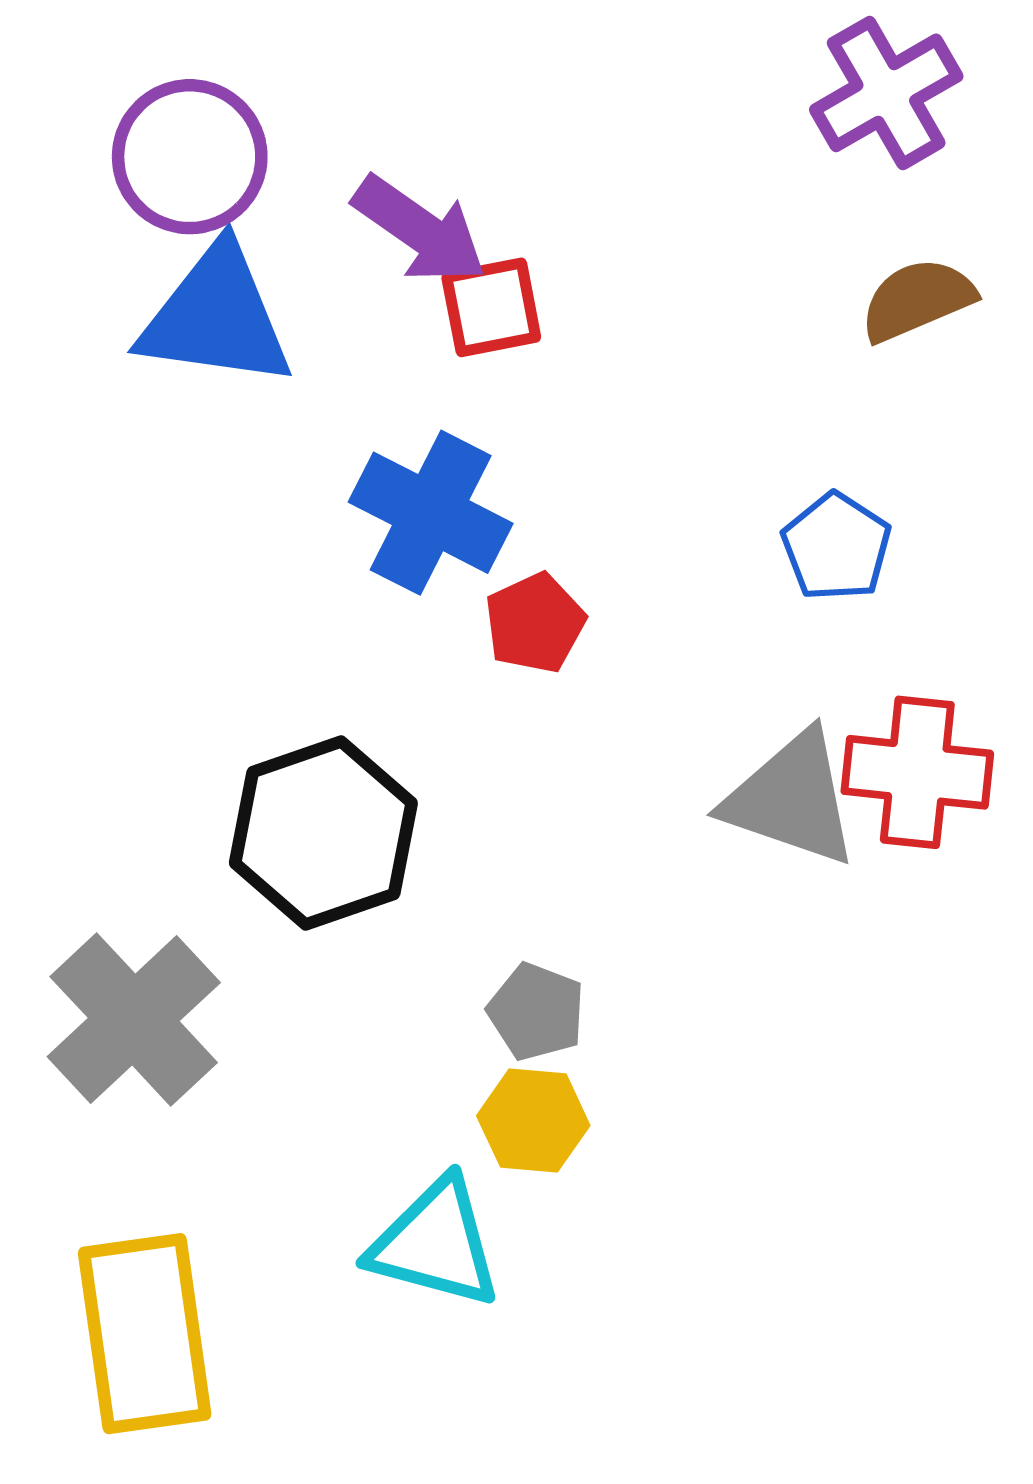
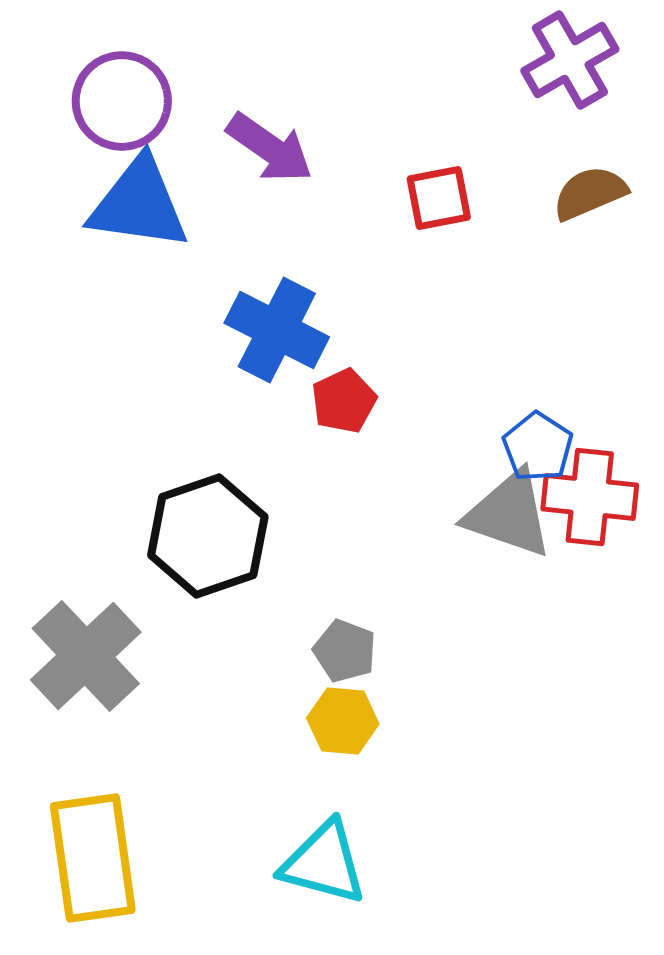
red square: (491, 307) -> (439, 198), moved
blue pentagon: (836, 547) -> (538, 447), moved
cyan triangle: (435, 1243) -> (324, 863), moved

